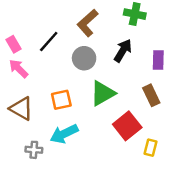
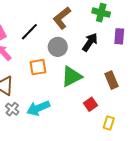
purple rectangle: (158, 60) -> (119, 36), moved
orange square: (61, 100) -> (38, 67), moved
red square: (127, 126) -> (90, 104), size x0.6
gray cross: (34, 150) -> (12, 109), moved, turned 32

